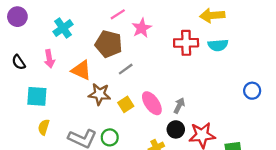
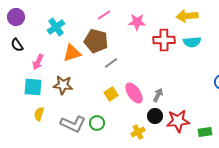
pink star: (142, 28) -> (137, 22), moved, turned 30
pink arrow: (49, 59) -> (38, 62), moved, turned 35
black semicircle: (19, 62) -> (17, 45), moved
orange triangle: (81, 70) -> (72, 53), moved, turned -42
brown star: (99, 94) -> (63, 85), moved

